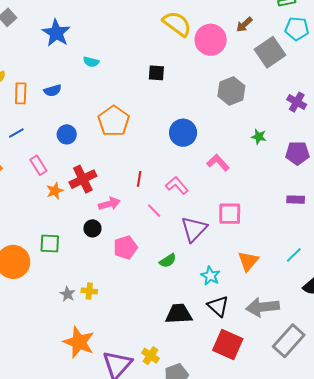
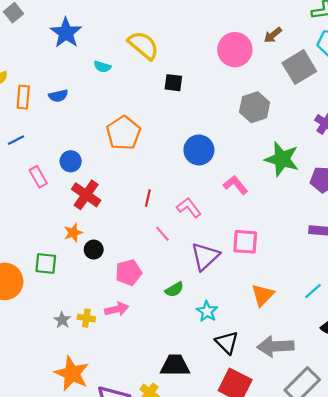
yellow semicircle: (177, 24) -> (143, 45), moved
blue circle: (67, 134) -> (71, 161), moved
green star: (259, 137) -> (282, 159), size x2.0
red cross: (83, 179) -> (86, 195), turned -32
orange star: (55, 191) -> (73, 233), moved
pink arrow: (109, 204) -> (117, 309), moved
cyan star: (210, 276) -> (207, 311), moved
black trapezoid: (179, 314) -> (175, 365), moved

